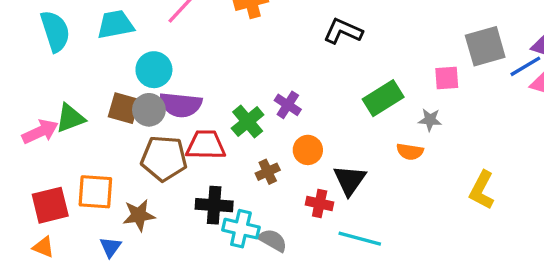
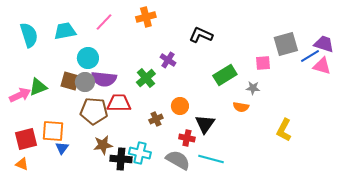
purple cross: (288, 105) -> (168, 60), moved
green cross: (248, 122) -> (146, 78), moved
black cross: (214, 205) -> (121, 159), moved
brown star: (139, 215) -> (103, 145), moved
gray semicircle: (273, 240) -> (178, 160), moved, size x1.4
blue triangle: (110, 247) -> (62, 148), moved

